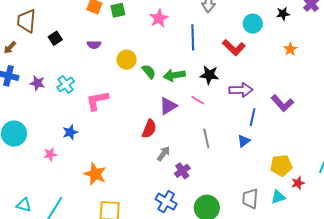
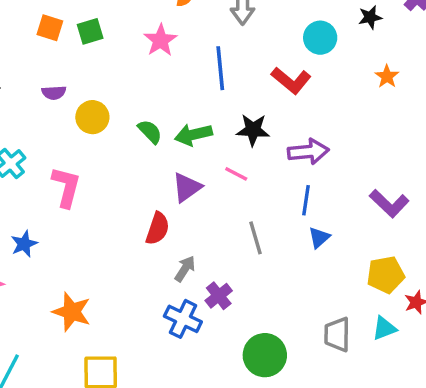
yellow circle: (127, 60) -> (92, 117), moved
pink L-shape: (97, 101) -> (66, 187), turned 120
purple L-shape: (282, 103) -> (389, 203), moved
blue line: (253, 117) -> (306, 200), moved
blue cross: (166, 202) -> (183, 319), moved

